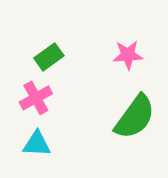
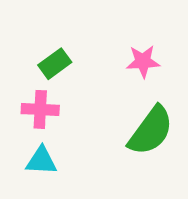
pink cross: (36, 98) -> (40, 109), turned 32

